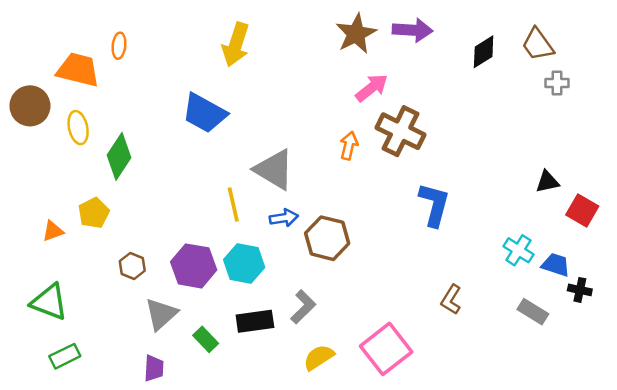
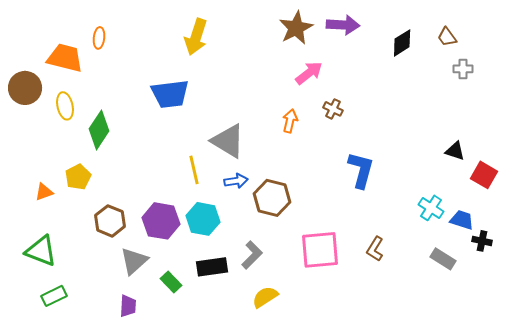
brown trapezoid: (538, 45) -> (447, 37), size x0.7
blue trapezoid: (204, 113) -> (170, 94), turned -36
brown cross: (401, 131) -> (333, 109), size x0.5
black triangle: (547, 182) -> (455, 151), turned 30
brown hexagon: (132, 266) -> (110, 221), size x1.4
pink square: (386, 349) -> (320, 250), moved, turned 33

